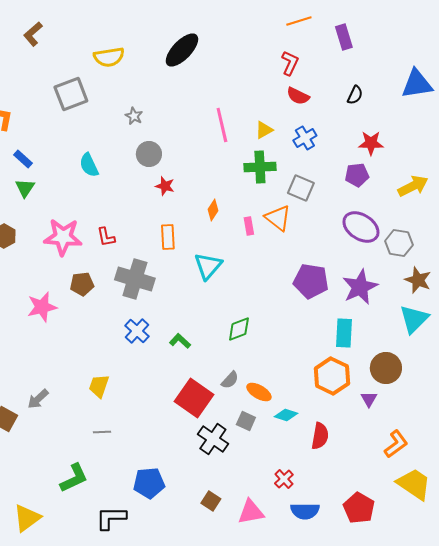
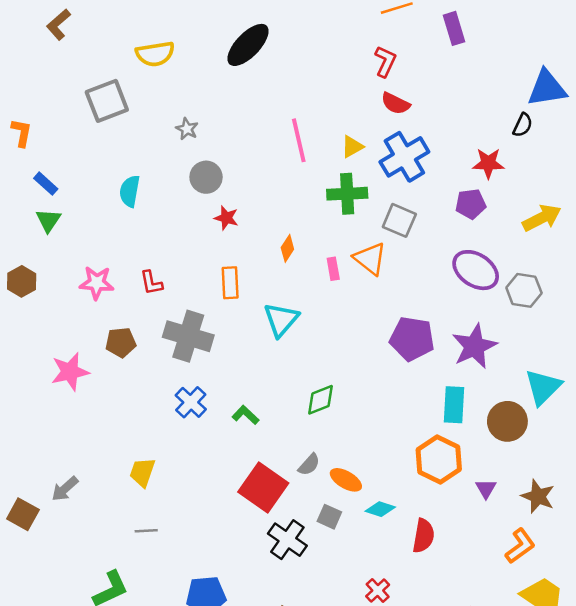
black semicircle: (355, 95) -> (523, 125), moved
blue cross: (305, 138) -> (404, 157), size x1.6
cyan semicircle: (89, 165) -> (130, 191), turned 35
pink star: (63, 237) -> (97, 283), size x0.7
brown star: (418, 280) -> (538, 496), moved
brown circle: (386, 368) -> (507, 421), moved

